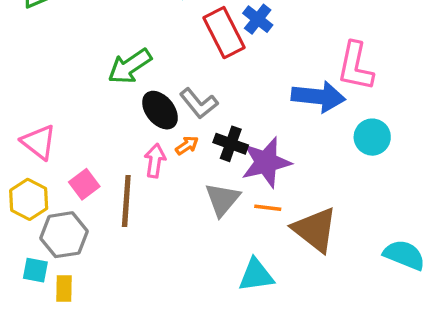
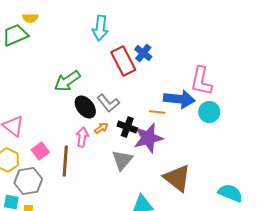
cyan circle: (372, 137) -> (209, 112), moved
orange line: (268, 208) -> (157, 112), moved

